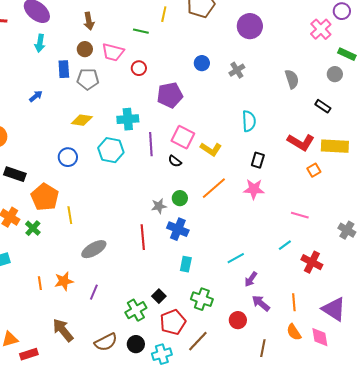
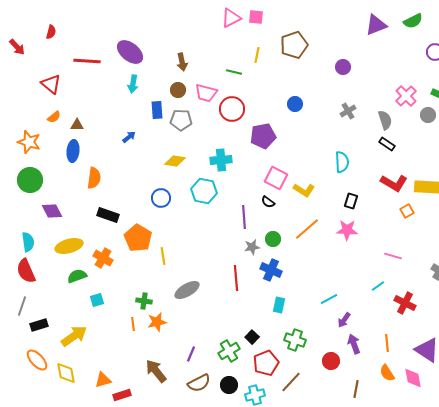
purple circle: (250, 26) -> (343, 67), size x0.6
pink cross: (321, 29) -> (406, 96), moved
red circle: (139, 68) -> (232, 109), size x1.6
gray cross: (237, 70) -> (348, 111), moved
black rectangle: (323, 106) -> (387, 144), moved
purple line: (151, 144) -> (244, 217), moved
green cross: (33, 228) -> (144, 301), moved, turned -35
purple line: (94, 292) -> (191, 354), moved
purple arrow: (261, 303) -> (354, 344), turned 30

